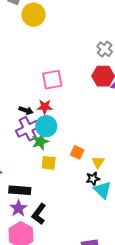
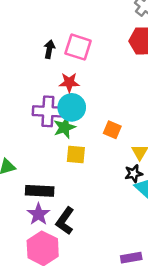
pink square: (52, 80) -> (78, 47), turned 30
black arrow: (26, 110) -> (49, 49), moved, turned -96
purple cross: (28, 129) -> (48, 111), turned 30
orange square: (77, 152) -> (112, 130), moved

